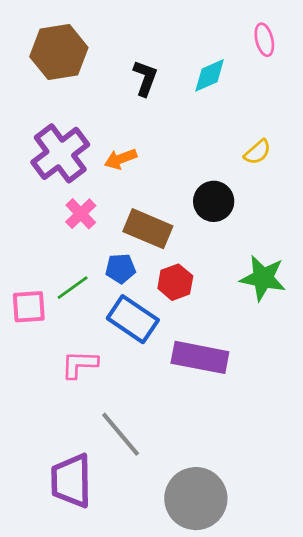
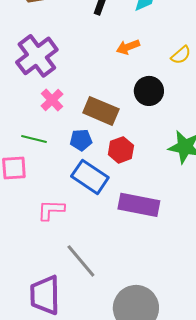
orange arrow: (121, 159) -> (128, 47), moved
green line: (73, 288) -> (34, 139), moved, turned 50

